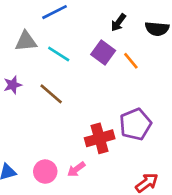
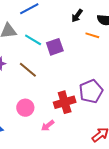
purple square: (103, 53) -> (55, 47), moved, turned 36
orange line: (131, 61) -> (92, 35), moved, turned -32
pink circle: (45, 172) -> (25, 108), moved

